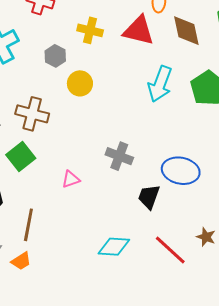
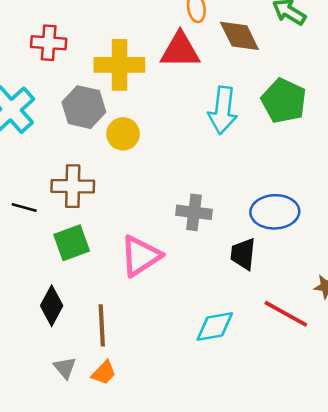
yellow cross: (90, 30) -> (119, 65), size x1.5
gray hexagon: (55, 56) -> (84, 107), size x1.5
green square: (21, 157) -> (72, 243), turned 32
pink triangle: (71, 179) -> (141, 256), size x1.8

